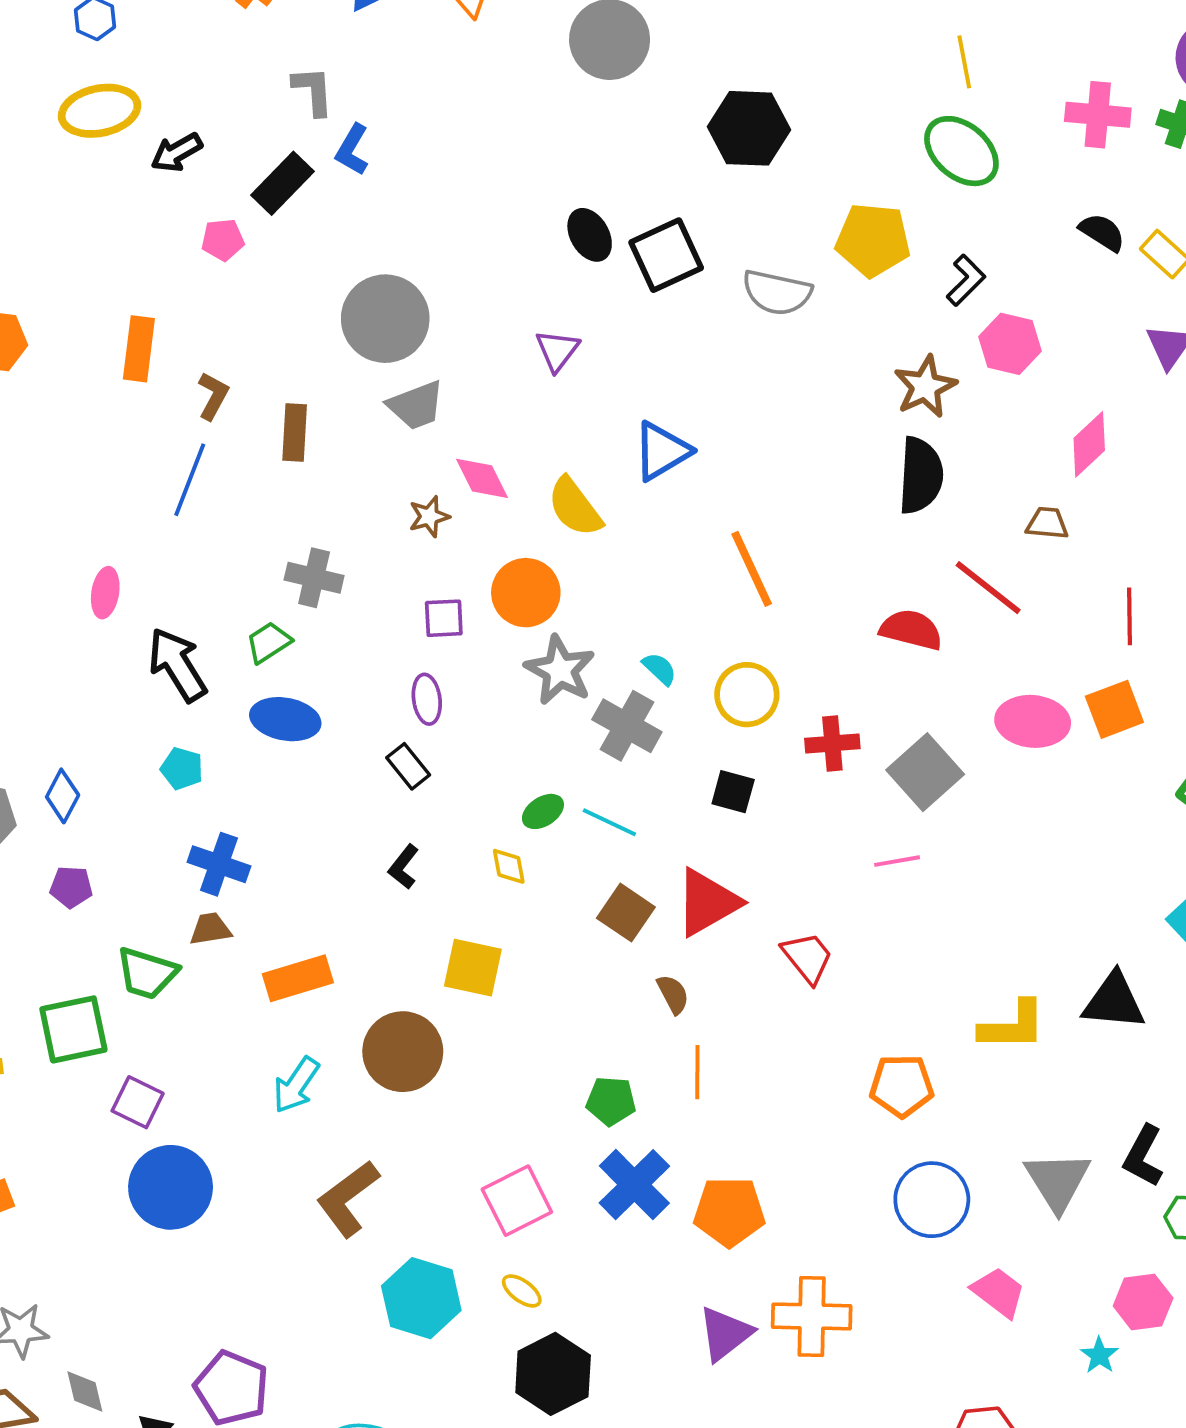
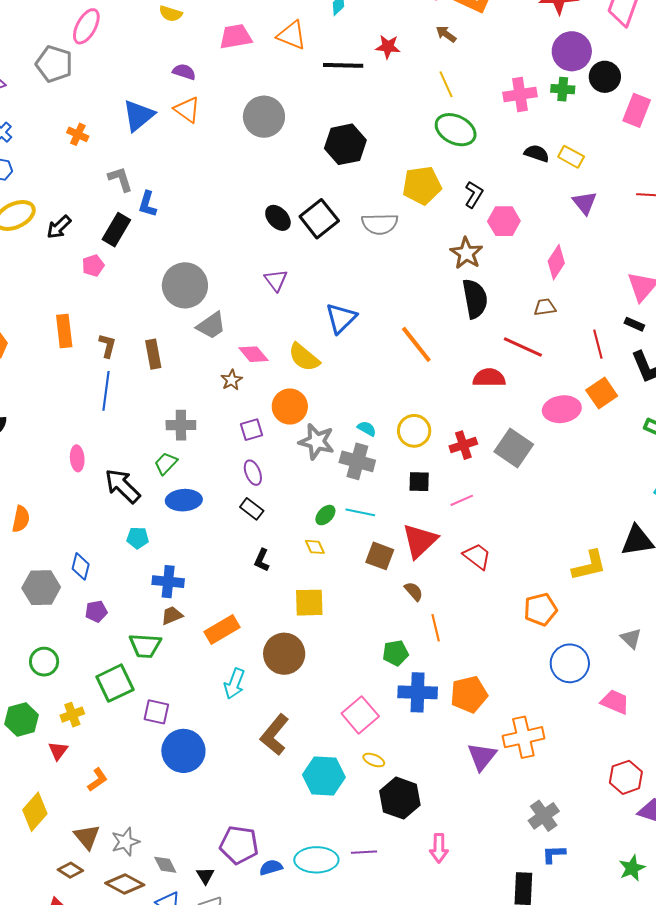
orange line: (752, 569) -> (416, 344), moved
pink line: (897, 861) -> (462, 500), moved
gray triangle: (1057, 1181) -> (631, 638), size x0.6
blue cross: (634, 1185) -> (418, 692), turned -30

